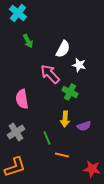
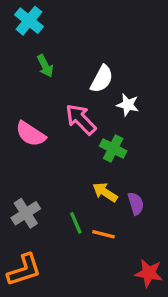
pink semicircle: (22, 99) -> (31, 134), moved, turned -48
yellow arrow: (65, 119) -> (105, 192), turned 119
purple semicircle: (84, 126) -> (136, 204), turned -88
orange line: (62, 155) -> (103, 234), moved

